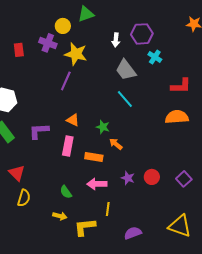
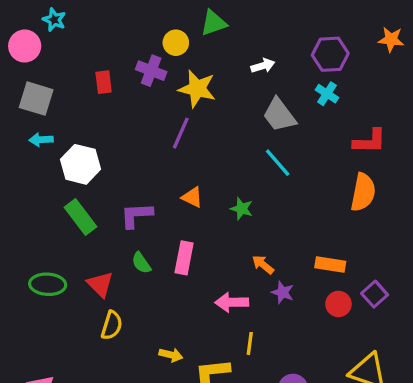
purple hexagon: (142, 34) -> (330, 54), moved
white arrow: (116, 40) -> (263, 66), turned -112
orange semicircle: (177, 117) -> (363, 192), turned 105
orange arrow: (116, 144) -> (263, 265), moved
pink rectangle: (68, 146) -> (184, 258), moved
orange rectangle: (94, 157) -> (330, 265), moved
red circle: (152, 177) -> (338, 304), moved
green semicircle: (66, 192) -> (141, 263), moved

